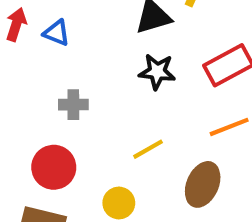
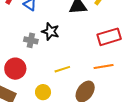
black star: (157, 72) -> (50, 31), moved

